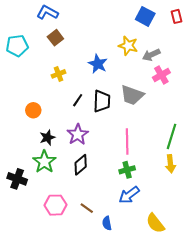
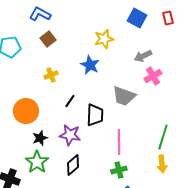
yellow star: (128, 46) -> (104, 39), moved, turned -30
black trapezoid: (102, 101) -> (95, 115), moved
orange circle: (33, 110) -> (26, 111), size x1.6
purple star: (78, 134) -> (70, 135), turned -30

